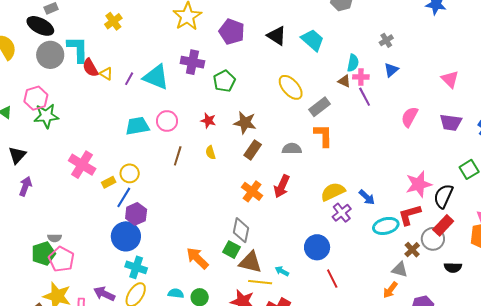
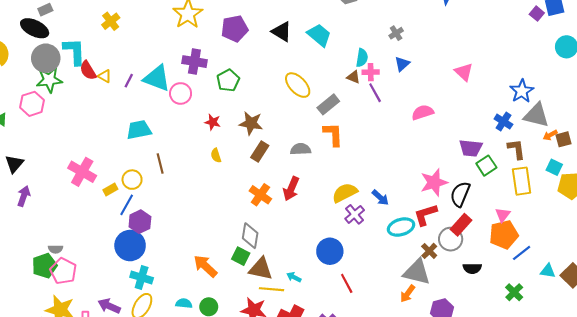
purple pentagon: (232, 32) -> (235, 29), turned -30
green star: (46, 116) -> (49, 80), moved
pink semicircle: (410, 117) -> (423, 112), turned 45
pink circle: (167, 121) -> (181, 93), moved
purple trapezoid: (451, 122) -> (471, 148), moved
brown line: (178, 156) -> (160, 163), moved, turned -30
gray triangle: (400, 270) -> (417, 272), size x1.6

